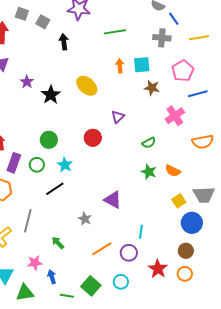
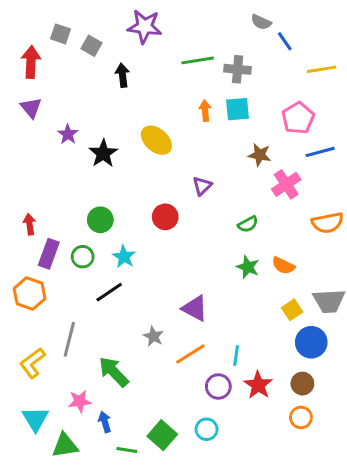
gray cross: (162, 38) -> (238, 69), moved
brown star: (152, 88) -> (260, 155), moved
green arrow: (58, 243) -> (114, 372), size x1.6
orange line: (102, 249) -> (190, 354), moved
red star: (158, 269) -> (258, 385), moved

